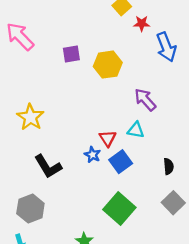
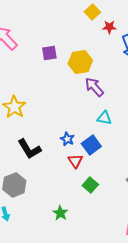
purple arrow: (145, 100) -> (94, 87), moved
red triangle: (108, 138) -> (75, 161), moved
green square: (119, 209) -> (90, 185), size x0.6

